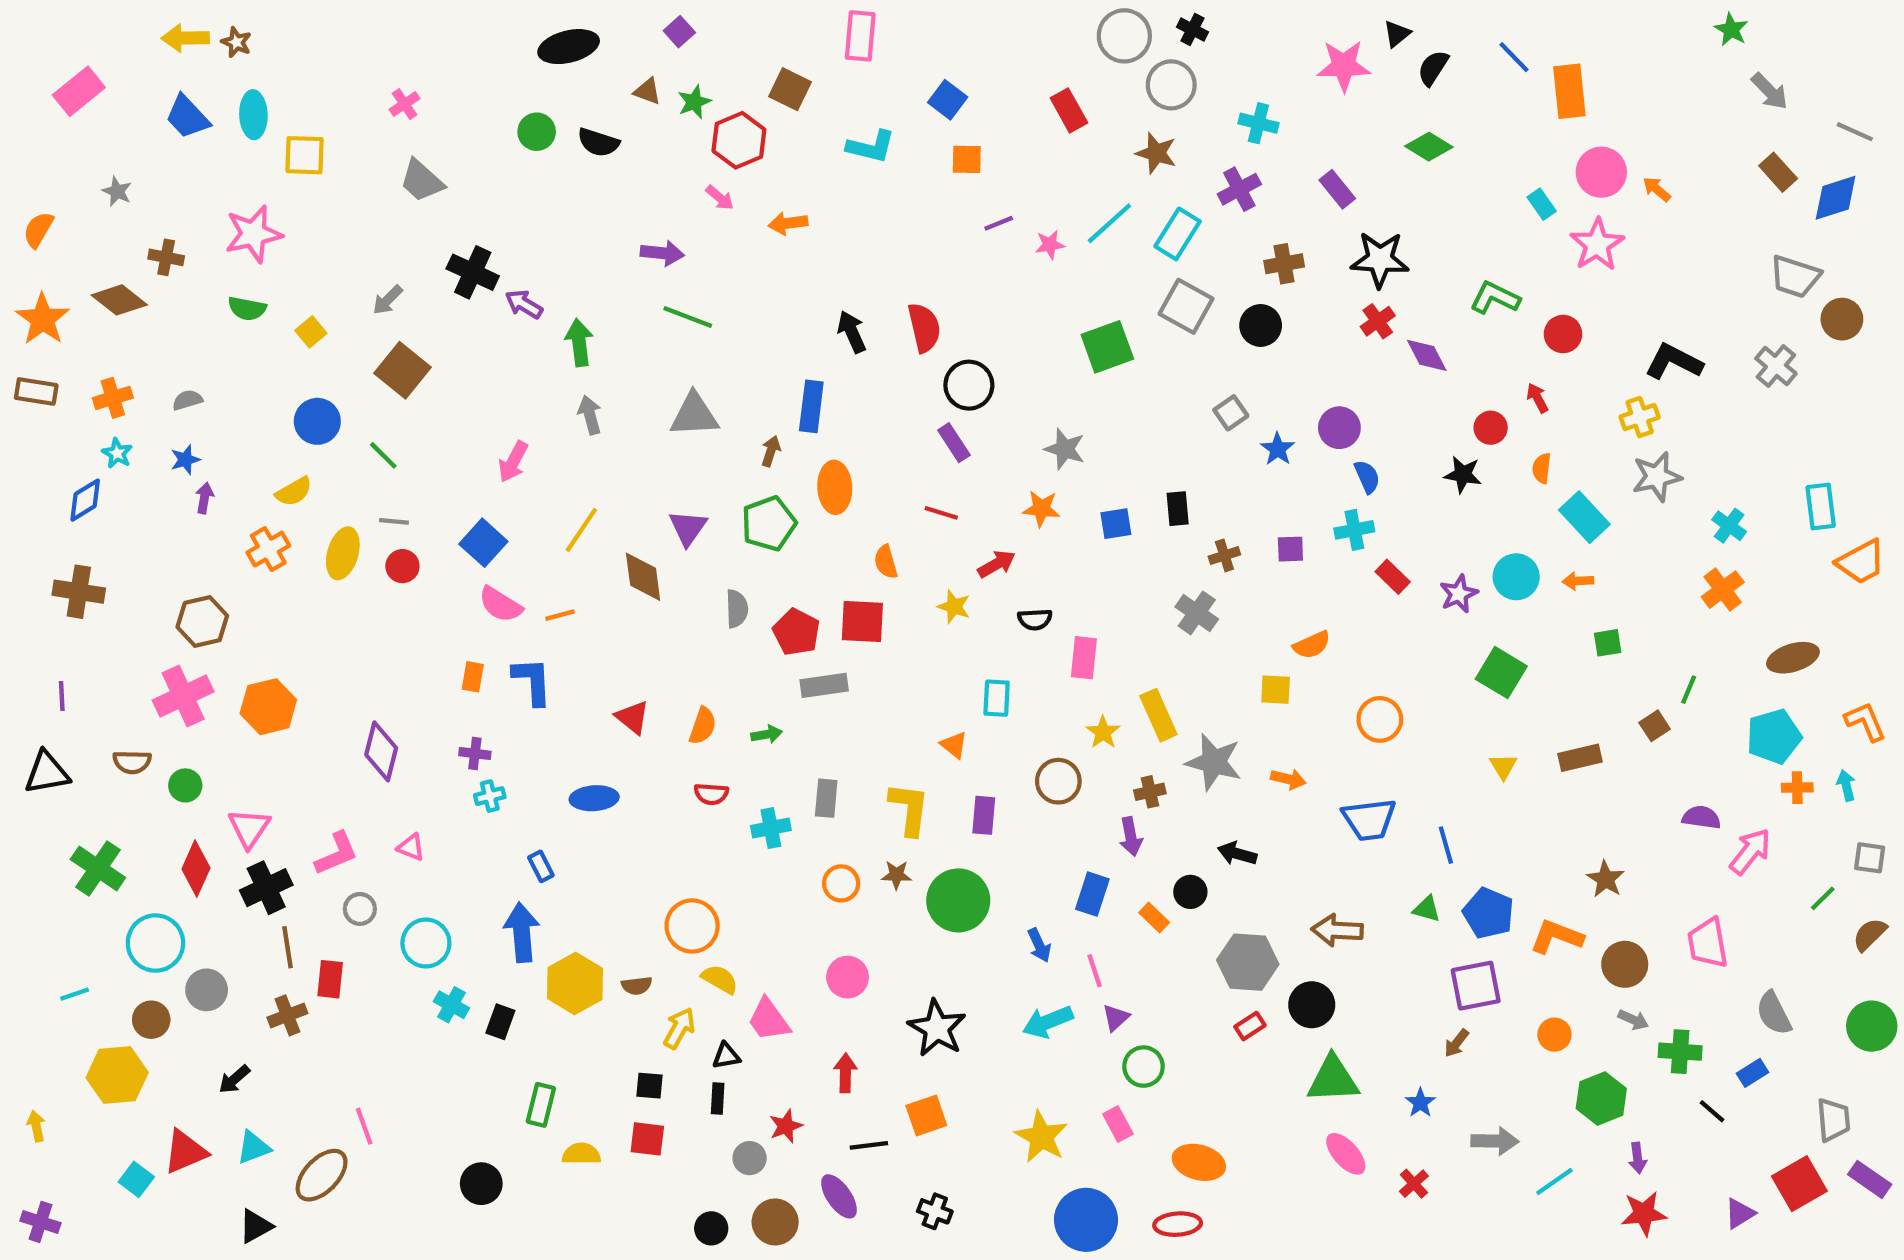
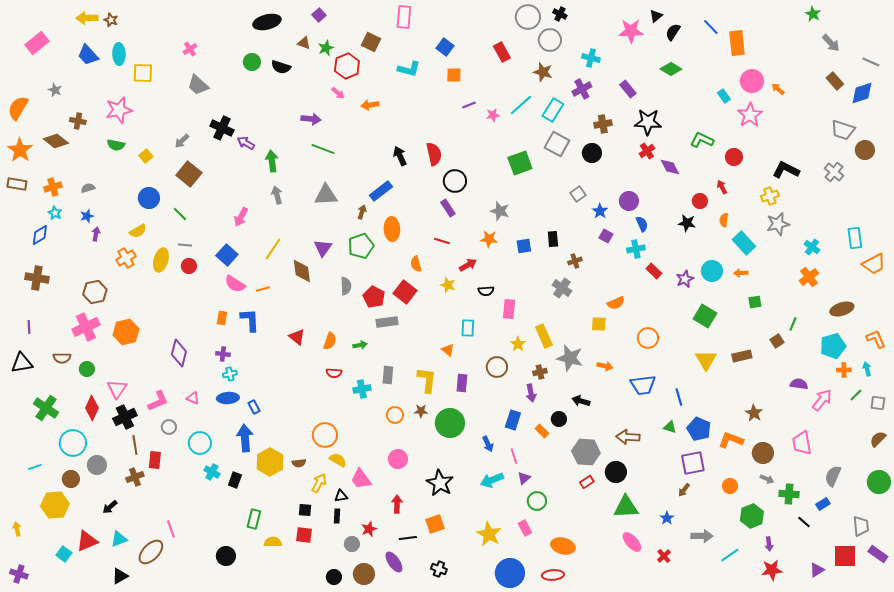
orange semicircle: (38, 230) -> (18, 108), size x1.4
blue rectangle: (811, 406) -> (381, 191), turned 45
purple square: (1290, 549) -> (606, 236), moved, turned 32
red square: (862, 621) -> (405, 292), turned 35
yellow triangle: (1503, 766) -> (706, 360), size x1.6
blue ellipse: (594, 798) -> (228, 398), moved
green line: (1823, 898) -> (856, 395), moved
gray semicircle: (1774, 1013) -> (833, 476), turned 50
red square: (1799, 1184) -> (845, 556), turned 30

